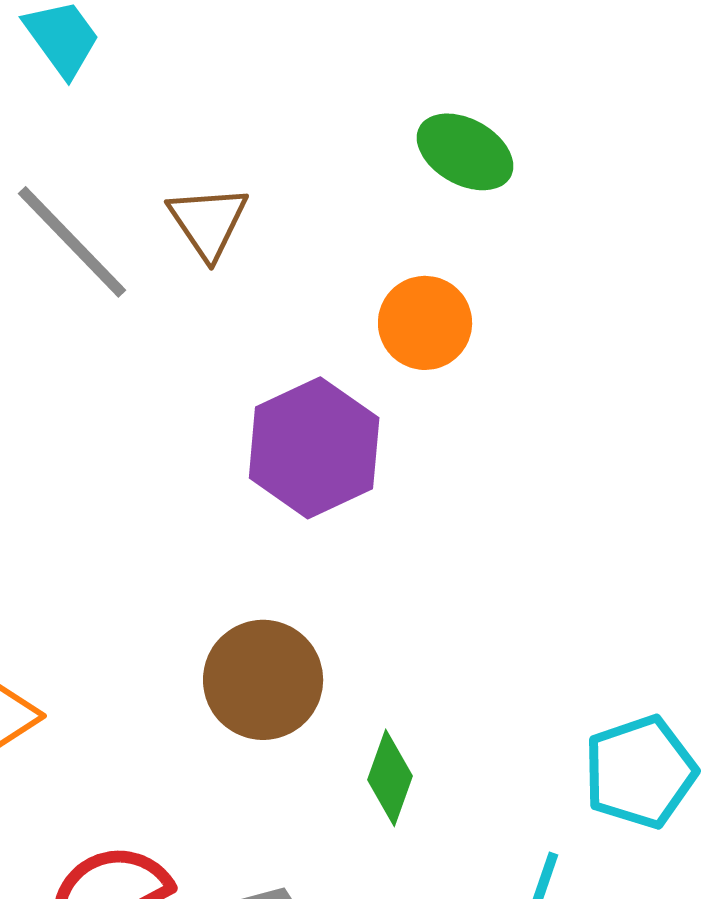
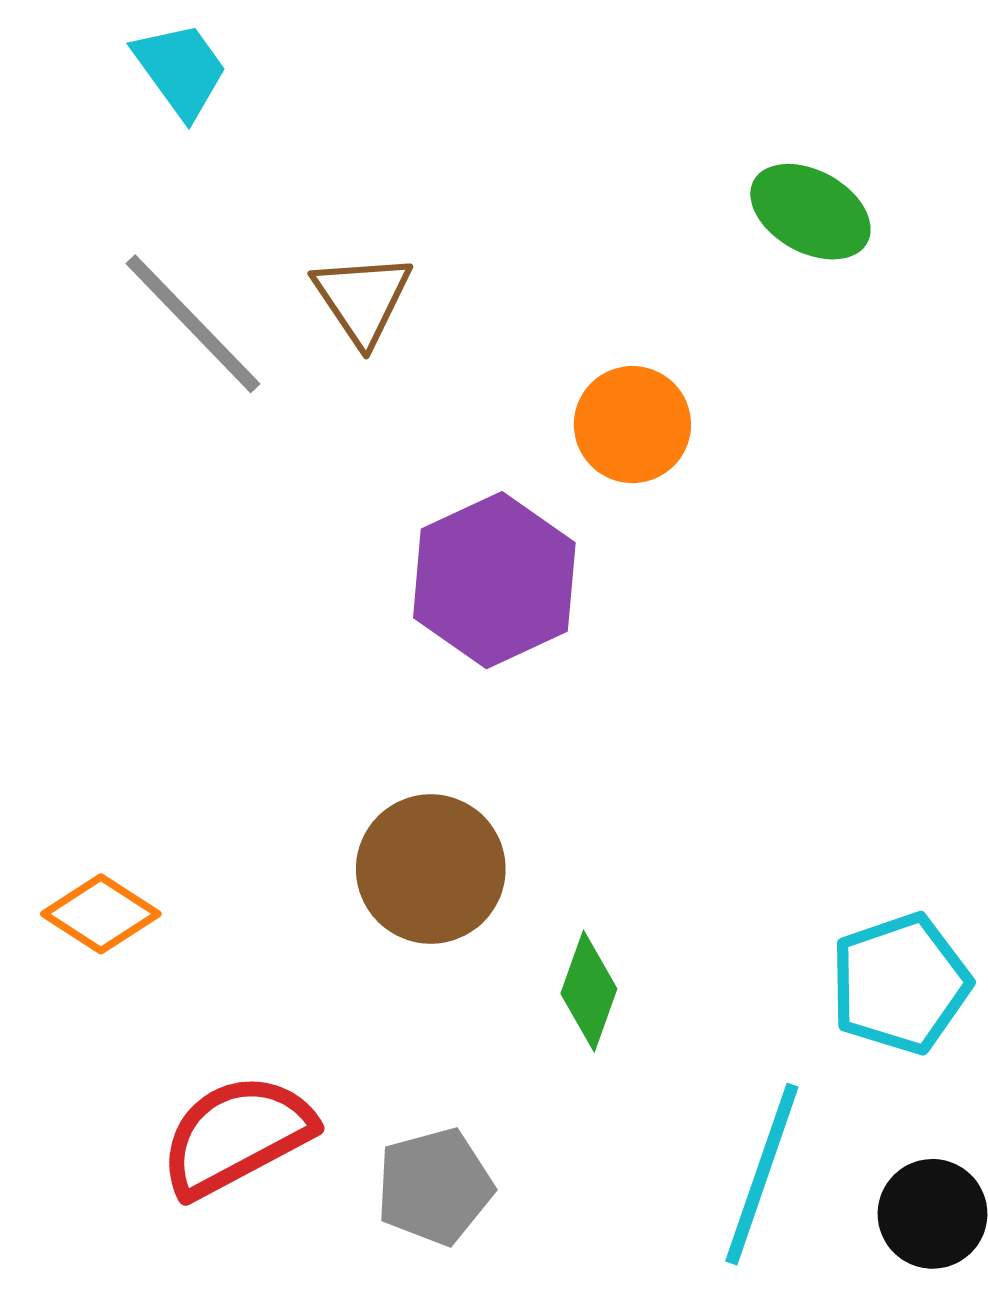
green ellipse: (465, 152) -> (810, 212), moved

